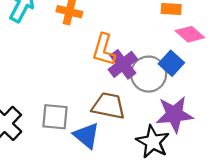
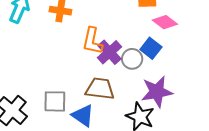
gray circle: (149, 74) -> (132, 59), size x0.7

